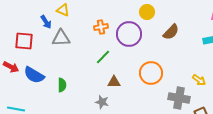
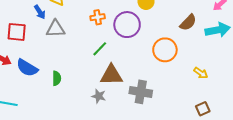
brown semicircle: (171, 32) -> (188, 22), moved
orange circle: (151, 73) -> (165, 50), moved
brown triangle: (114, 82) -> (111, 75), size x1.6
gray cross: (179, 98) -> (141, 92), moved

